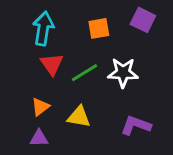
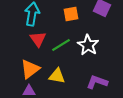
white star: (123, 73) -> (88, 45), turned 30
orange triangle: (40, 107) -> (30, 69), size x1.5

